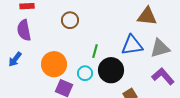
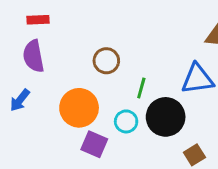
brown circle: (70, 20) -> (106, 61), moved

